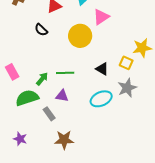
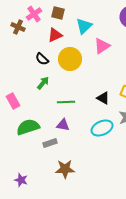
yellow circle: (80, 36) -> (70, 59), moved
green arrow: (42, 79) -> (43, 83), moved
gray rectangle: (49, 114) -> (50, 143), turned -72
purple star: (20, 139) -> (21, 180), moved

